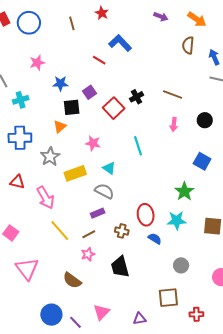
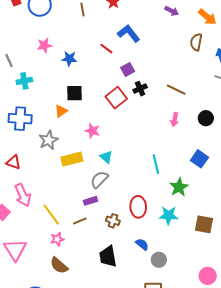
blue star: (60, 83) -> (69, 59), moved
purple square: (90, 92) -> (128, 69), moved
cyan line: (138, 146) -> (156, 164), moved
gray semicircle: (104, 191) -> (99, 179), turned -78
pink arrow: (45, 198) -> (23, 195), moved
blue semicircle: (155, 239) -> (142, 244), moved
pink star: (88, 254) -> (57, 239), moved
gray circle: (181, 265) -> (159, 260), moved

